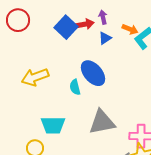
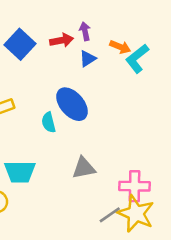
blue square: (66, 27) -> (20, 44), moved
gray triangle: (102, 122) -> (84, 168), size x0.7

